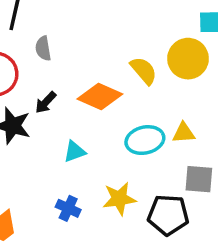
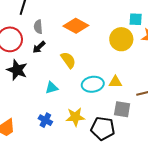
yellow semicircle: (144, 71) -> (68, 60), moved
orange diamond: (100, 96) -> (76, 26), moved
black arrow: (46, 102) -> (39, 47), moved

